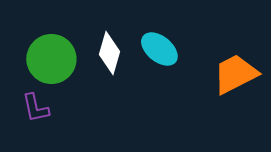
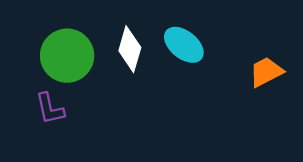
orange trapezoid: (235, 74) -> (266, 72), size x0.7

